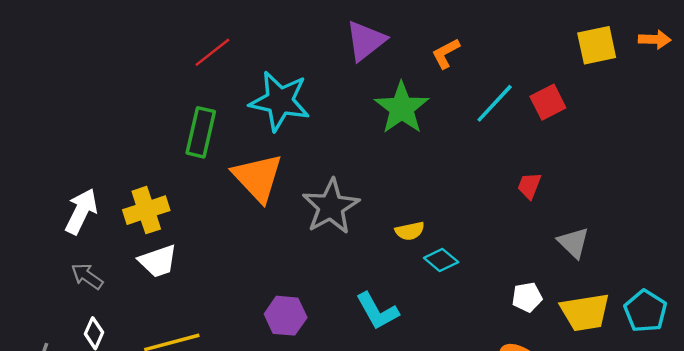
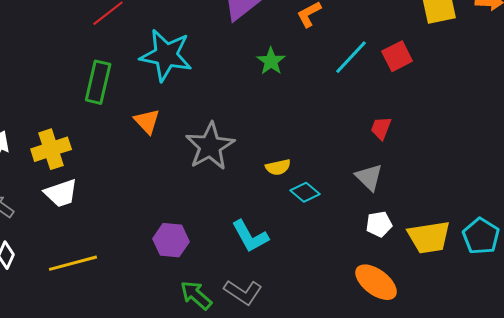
green star: (402, 108) -> (271, 61), size x0.6
orange triangle: (258, 178) -> (147, 121), size x0.6
gray triangle: (573, 243) -> (369, 177), moved

